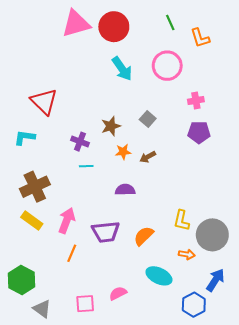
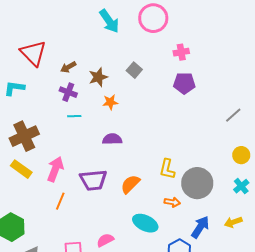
brown arrow: (148, 157) -> (68, 67), moved

